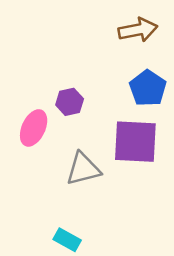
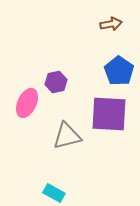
brown arrow: (138, 30) -> (111, 24), size x0.7

